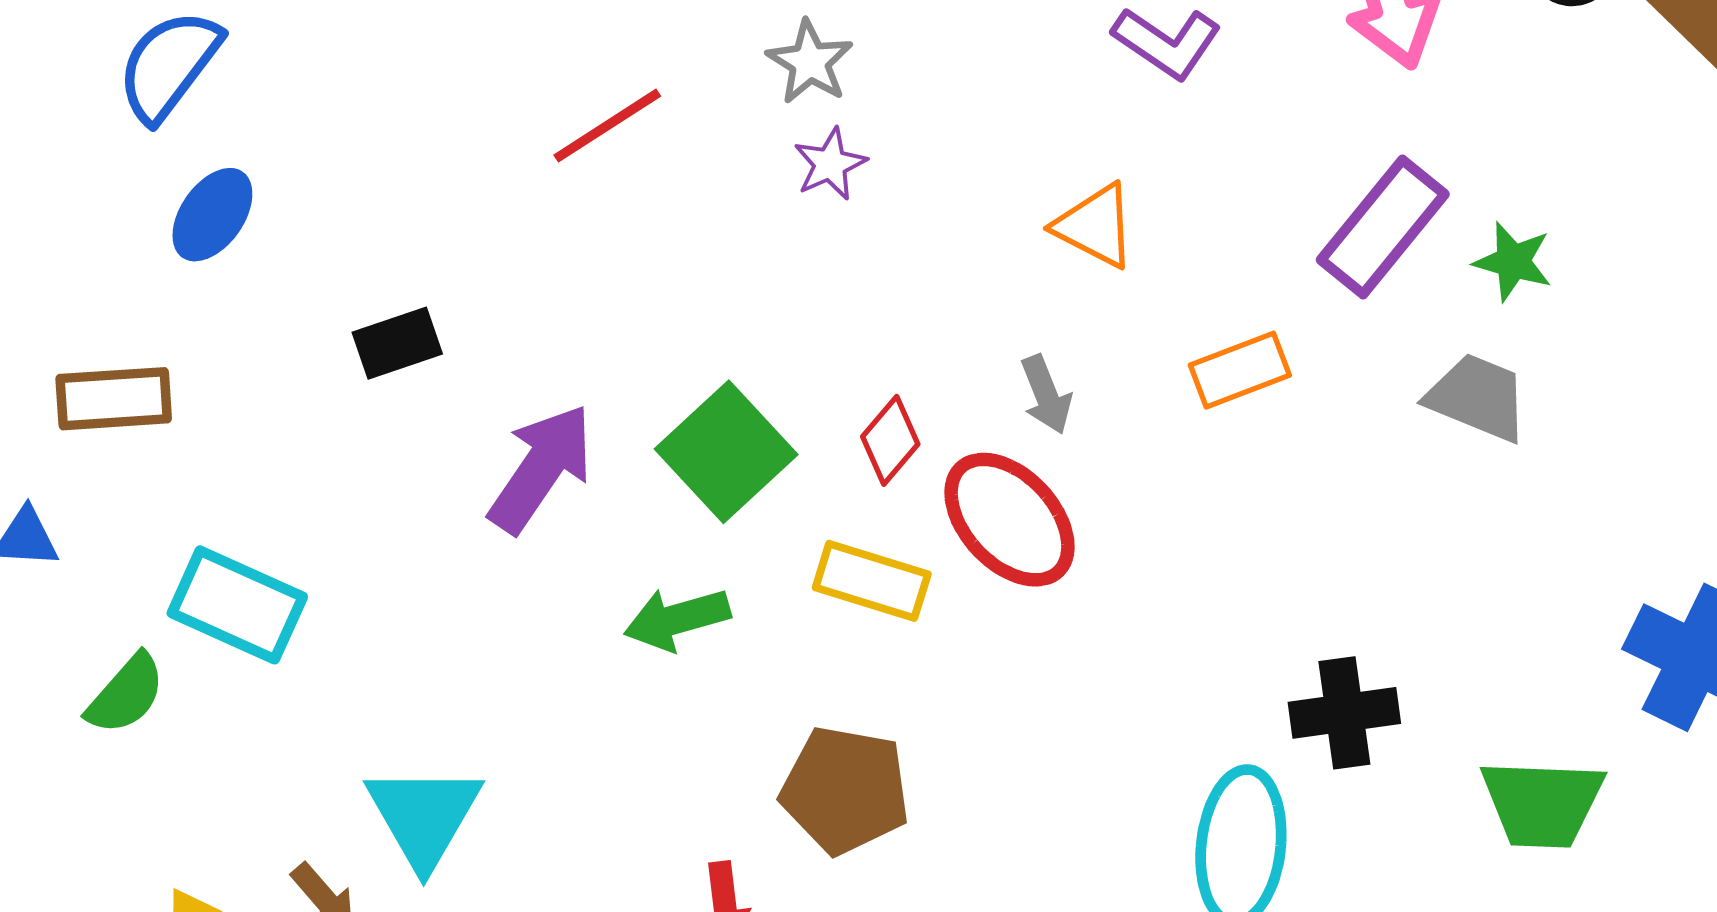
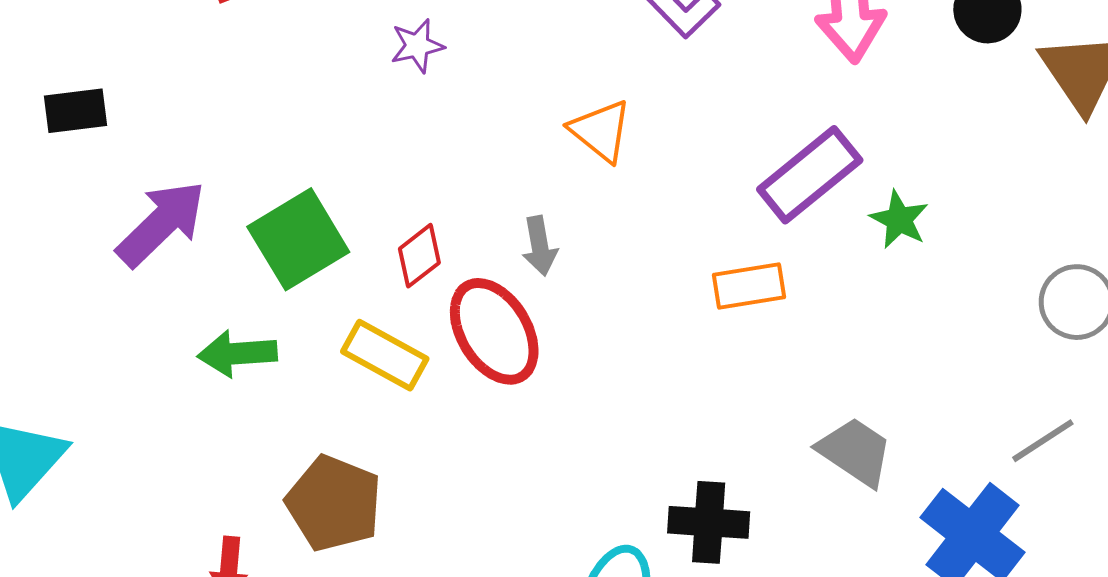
orange rectangle: (1240, 370) -> (749, 286), moved
gray trapezoid: (1478, 397) -> (855, 452), moved

